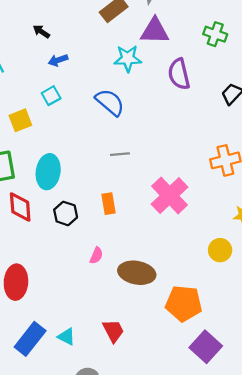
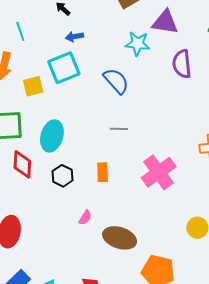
cyan square: (51, 96) -> (64, 68), size x1.8

